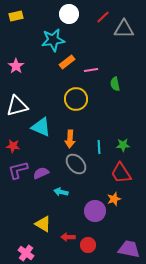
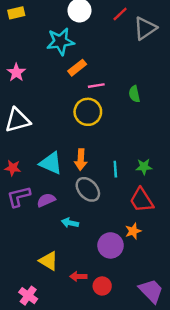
gray triangle: (124, 29) -> (145, 28), turned -35
pink line: (91, 70) -> (96, 86), moved
cyan triangle: (41, 127) -> (51, 163), moved
purple trapezoid: (129, 249) -> (151, 291), turned 35

